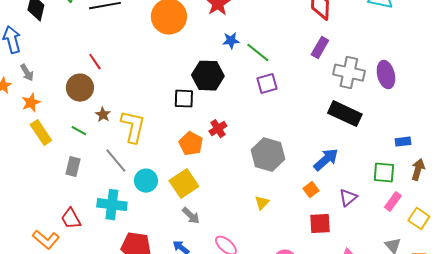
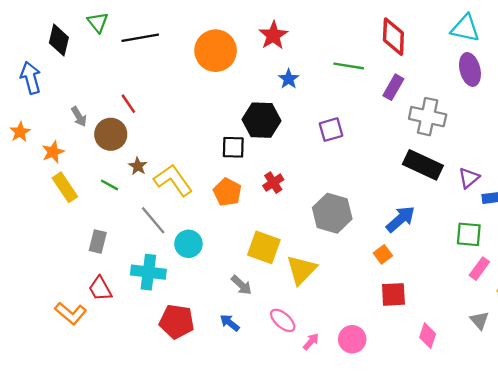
blue star: (231, 41) -> (289, 79), turned -30
green line: (258, 53) -> (349, 66), moved, turned -30
gray arrow: (27, 73) -> (79, 117), moved
purple ellipse: (386, 75) -> (470, 69), moved
yellow L-shape: (133, 127) -> (173, 180), turned -48
orange pentagon: (191, 144) -> (227, 192), moved
gray rectangle: (73, 167) -> (98, 241), moved
yellow square: (184, 184) -> (264, 247), moved, turned -36
purple triangle: (348, 198) -> (469, 178), moved
yellow triangle: (262, 203) -> (302, 270), moved, size x1.8

